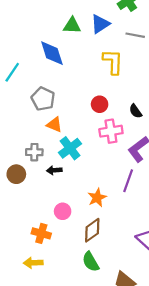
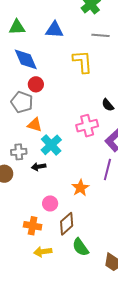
blue triangle: (100, 24) -> (55, 30), moved, turned 42
green triangle: (72, 26) -> (17, 27), moved
red circle: (100, 104) -> (36, 84), moved
brown diamond: (92, 230) -> (67, 224), moved
yellow arrow: (33, 263) -> (43, 252), moved

